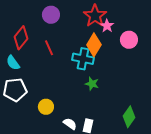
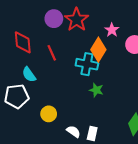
red star: (95, 16) -> (77, 20), moved
red diamond: (21, 38) -> (23, 42), turned -45
cyan semicircle: (13, 63) -> (29, 75), moved

